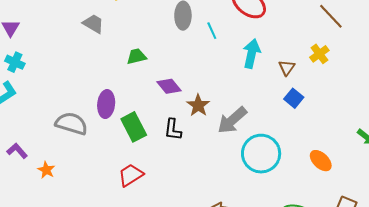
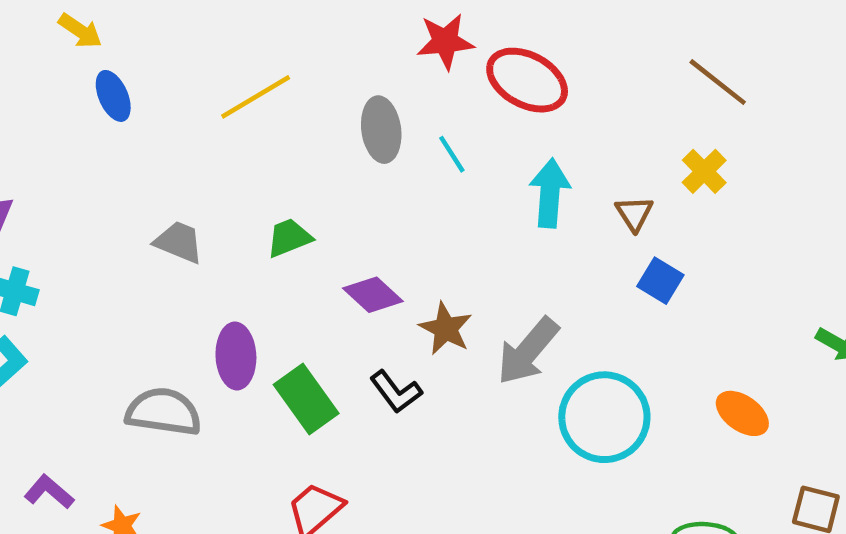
gray trapezoid: (93, 24) -> (179, 242), moved
black L-shape: (173, 129) -> (396, 392), turned -35

